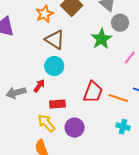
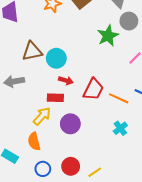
brown triangle: (55, 40) -> (32, 51), moved, turned -50
red arrow: (39, 86) -> (66, 81), moved, turned 64
yellow arrow: (46, 123) -> (42, 116), turned 78
cyan cross: (123, 127) -> (120, 128), turned 32

